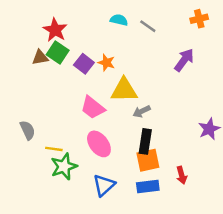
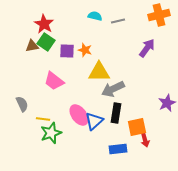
orange cross: (199, 19) -> (159, 15), size x1.5
gray line: (148, 26) -> (118, 21), turned -48
purple square: (84, 64) -> (67, 51), turned -35
pink trapezoid: (93, 108) -> (54, 81), moved
gray arrow: (142, 111) -> (113, 89), size x1.6
orange square: (148, 160) -> (137, 127), moved
blue triangle: (104, 185) -> (94, 121), moved

